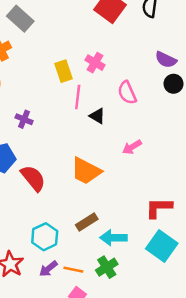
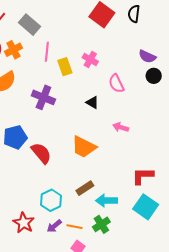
pink line: (78, 97) -> (47, 52), moved
purple cross: (24, 119) -> (43, 97), moved, size x1.6
pink arrow: (132, 147) -> (121, 127), turned 49

